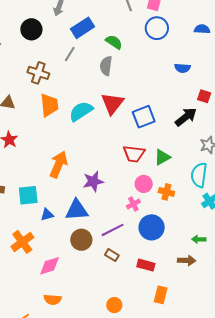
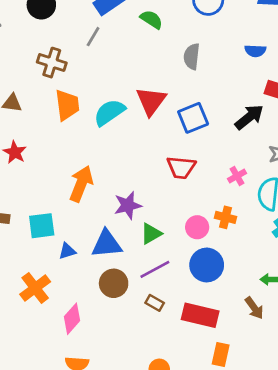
gray semicircle: (106, 66) -> (192, 56), moved
blue semicircle: (182, 68) -> (255, 51), moved
green triangle: (162, 157) -> (151, 234), moved
pink circle: (144, 184) -> (197, 227), moved
pink cross: (133, 204) -> (237, 176), moved
brown arrow: (187, 260) -> (254, 308), turned 54
red rectangle: (146, 265) -> (200, 315), size x1.5
pink diamond: (50, 266) -> (72, 319), turned -30

